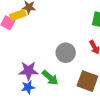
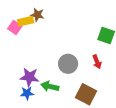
green arrow: (50, 78) -> (50, 86), turned 144

